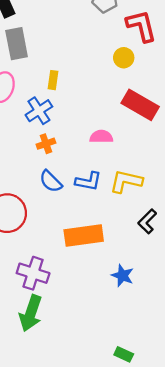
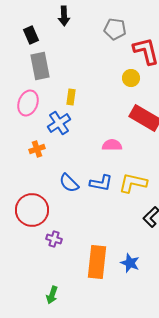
orange cross: (46, 144) -> (37, 149), moved
orange rectangle: (84, 236) -> (97, 262), moved, turned -76
purple cross: (33, 273) -> (54, 239), moved, size x0.6
green arrow: (31, 313) -> (52, 295), size x0.6

